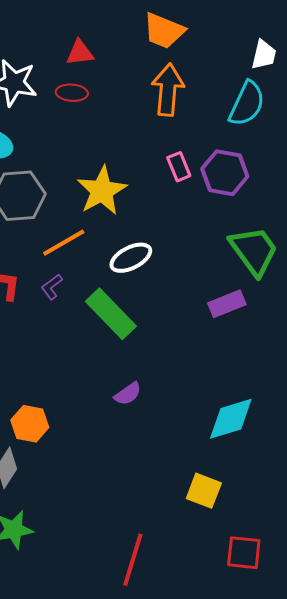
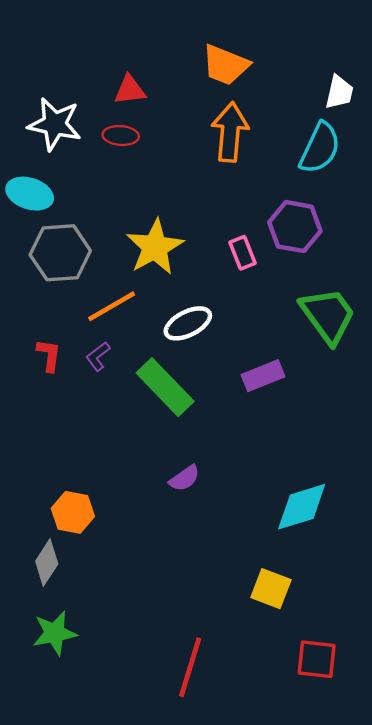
pink rectangle: (179, 167) -> (243, 253), moved
purple rectangle: (227, 304) -> (263, 376), moved

